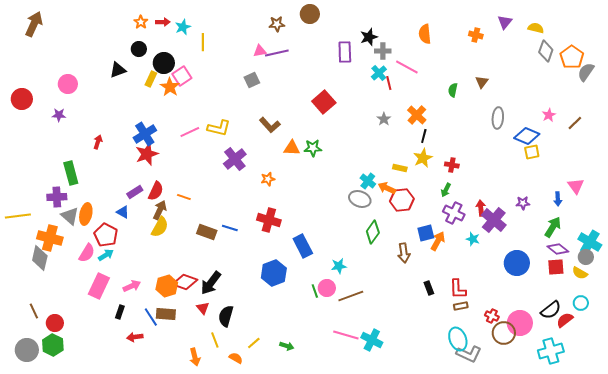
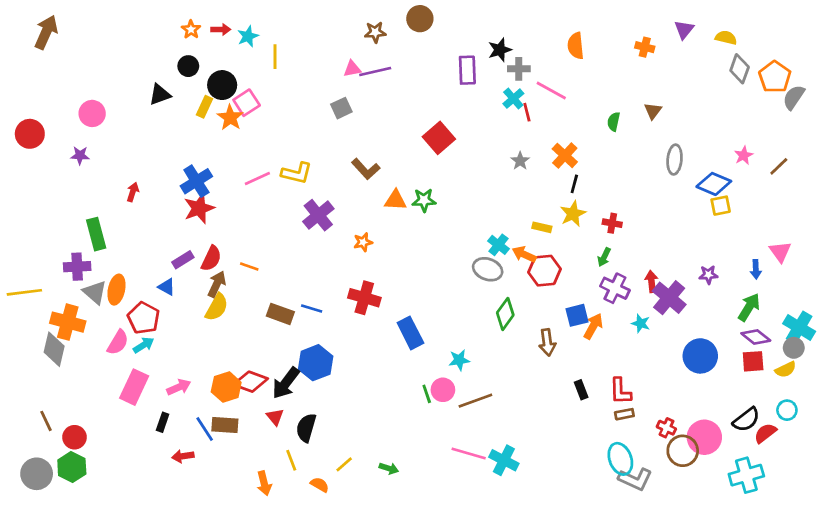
blue hexagon: (274, 273) -> (316, 363), moved
yellow semicircle: (580, 273) -> (786, 369), turned -56

